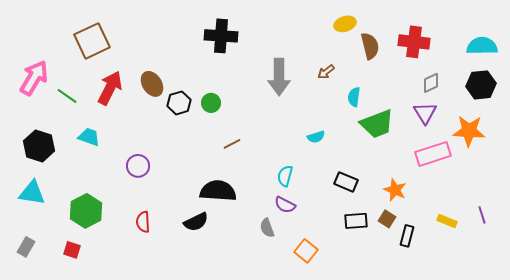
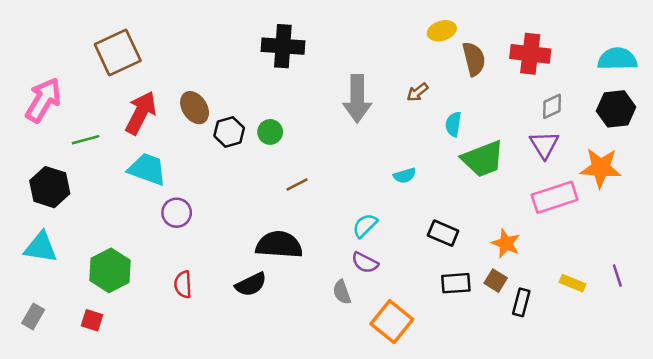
green line: (67, 96) -> (86, 140), moved, turned -50
cyan trapezoid: (89, 137) -> (147, 169), moved, size x1.4
cyan semicircle: (285, 176) -> (365, 225), turned 30
orange square: (306, 251) -> (392, 322), size x1.4

